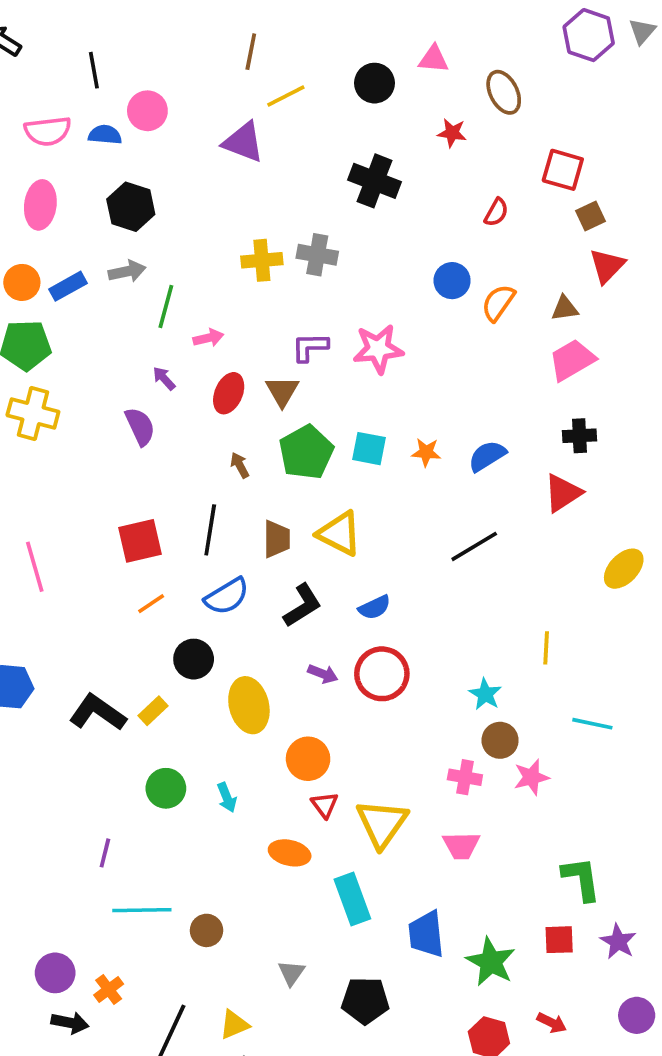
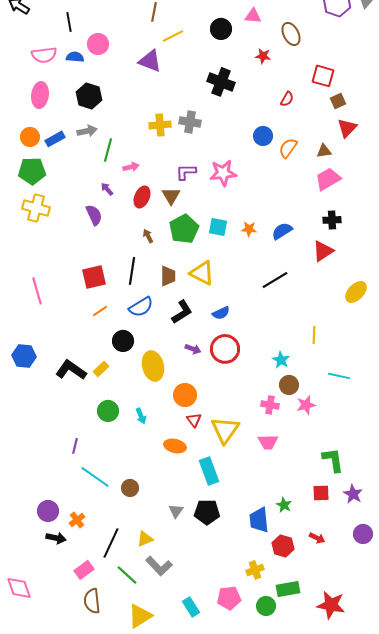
cyan line: (142, 910) -> (95, 477), turned 36
blue trapezoid: (426, 934) -> (259, 520), moved
green star: (491, 962) -> (284, 505), size x0.6
black pentagon: (365, 1001) -> (207, 512), moved

